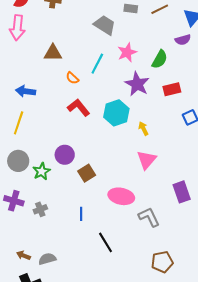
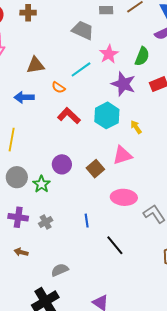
cyan line: (97, 64) -> (81, 69), turned 35
blue arrow: (25, 91) -> (24, 97), moved
pink triangle: (147, 160) -> (122, 155), moved, turned 40
brown square: (87, 173) -> (95, 169), moved
brown arrow: (23, 255) -> (21, 252), moved

